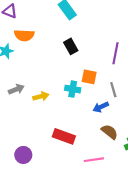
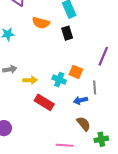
orange semicircle: (24, 35) -> (41, 23), moved
black rectangle: (71, 46) -> (67, 33), moved
red rectangle: (64, 136) -> (44, 102), moved

